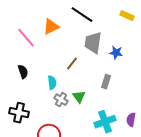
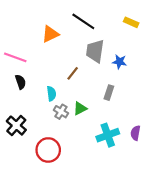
pink line: (26, 38) -> (15, 57), moved, turned -30
green triangle: (79, 97) -> (80, 108), turned 40
black cross: (19, 113) -> (16, 126), turned 30

